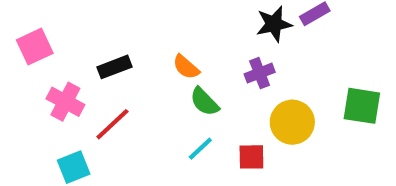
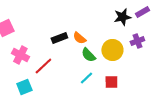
black rectangle: (114, 67) -> (59, 38), moved
purple cross: (260, 73) -> (137, 41), moved
yellow circle: (292, 122) -> (112, 50), moved

